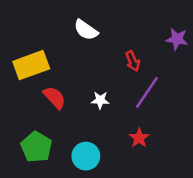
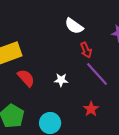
white semicircle: (86, 30) -> (74, 26), moved
purple line: (147, 92) -> (97, 74), turned -76

